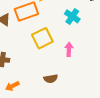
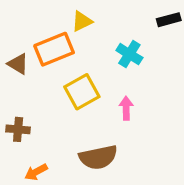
brown semicircle: (51, 79) -> (98, 157), size x1.6

